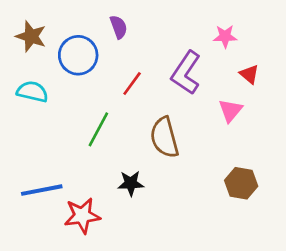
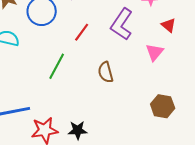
brown semicircle: (164, 137) -> (106, 72), size x0.7
black star: (131, 183) -> (78, 130), moved

